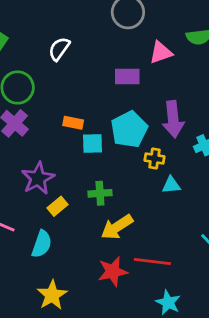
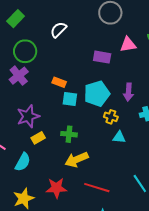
purple arrow: (173, 119) -> (128, 92), size x0.7
red star: (113, 272) -> (56, 188), moved

